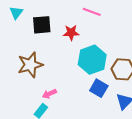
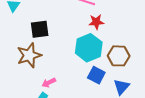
black square: (42, 25) -> (40, 29), moved
red star: (71, 33) -> (96, 22), moved

